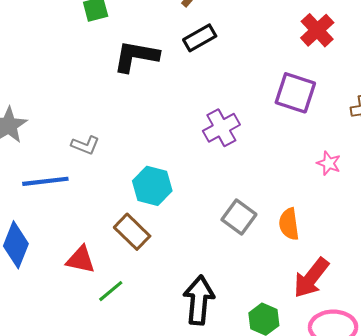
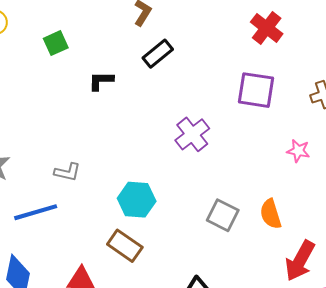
black L-shape: (136, 56) -> (101, 81), size x0.6

